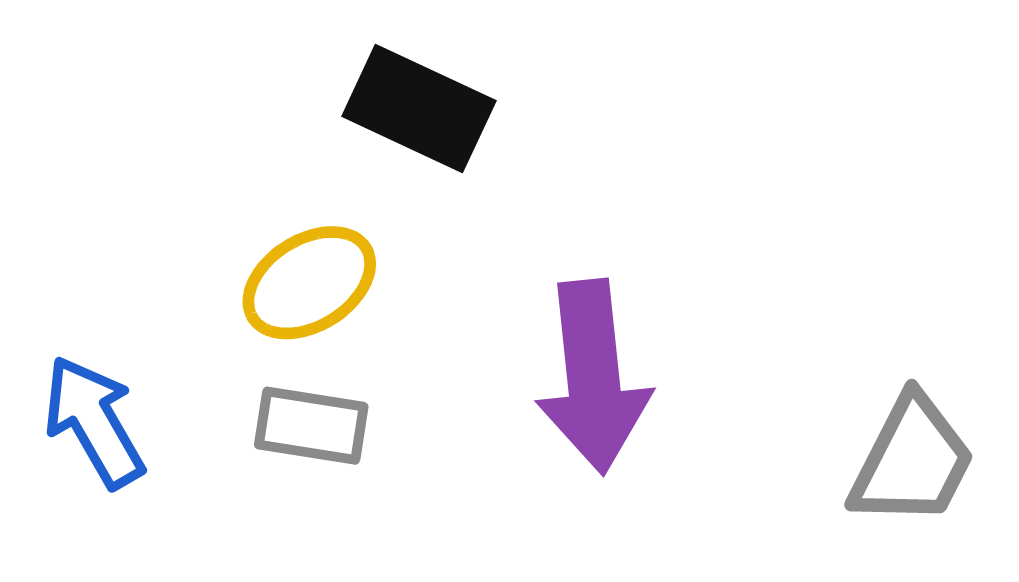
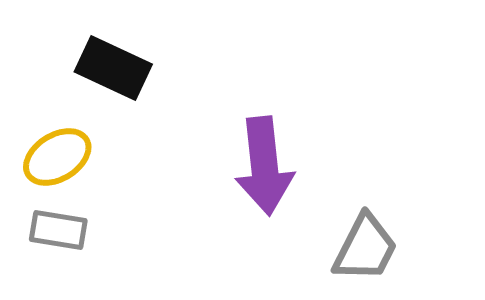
purple arrow: (593, 377) -> (264, 166), moved

